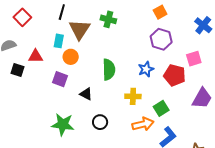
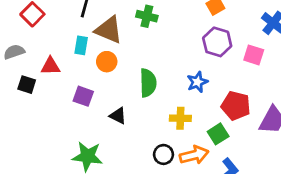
brown triangle: (80, 29) -> (109, 30), turned -40
orange circle: (71, 57) -> (107, 62), moved
pink square: (194, 59) -> (254, 55), moved, turned 35
red pentagon: (175, 75) -> (236, 106), moved
black circle: (100, 122) -> (163, 154), moved

